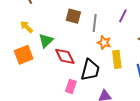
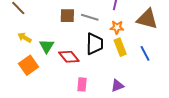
gray line: (95, 23) -> (90, 17), turned -66
orange star: (104, 43) -> (117, 27), moved
black trapezoid: (90, 70) -> (95, 44), moved

